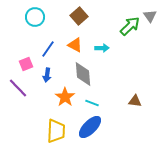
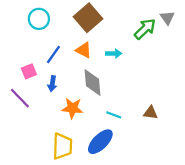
brown square: (79, 16) -> (88, 18), size x1.4
orange star: (65, 97) -> (72, 108), turned -30
cyan line: (92, 103) -> (114, 115), moved

